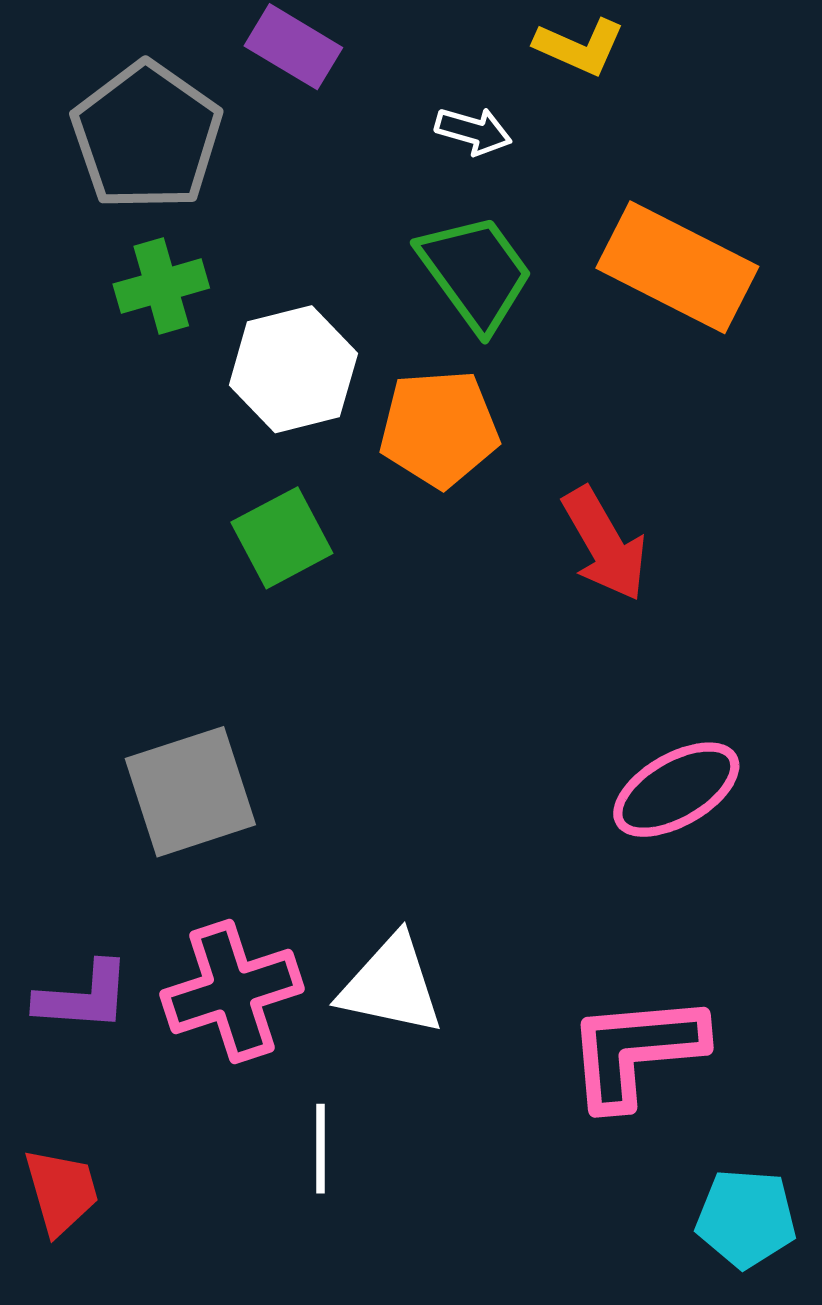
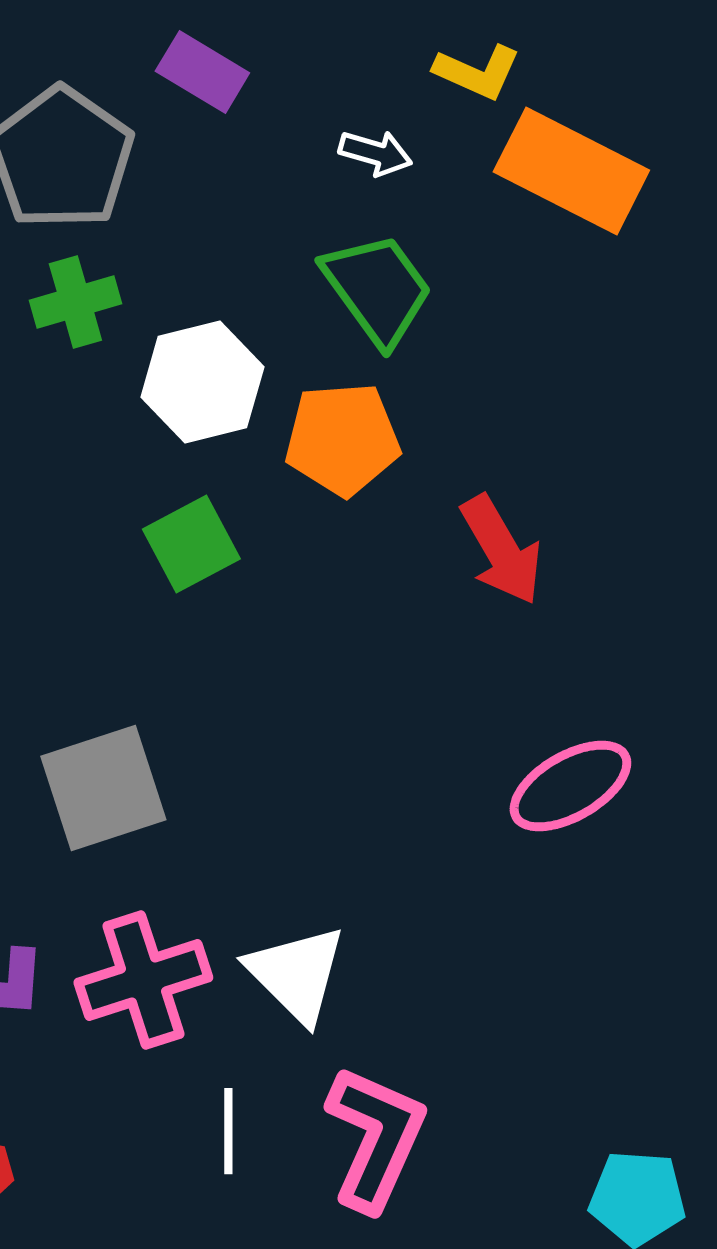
orange rectangle: (677, 267) -> (571, 171), moved
white triangle: (391, 985) -> (296, 974), turned 33
pink L-shape: (636, 1051) -> (375, 1138), moved, turned 119

